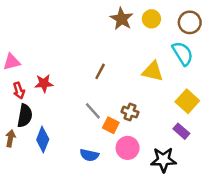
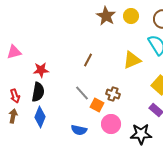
yellow triangle: (153, 71) -> (132, 60), turned -36
red arrow: (19, 91) -> (15, 96), moved
black semicircle: (25, 116) -> (38, 92), moved

